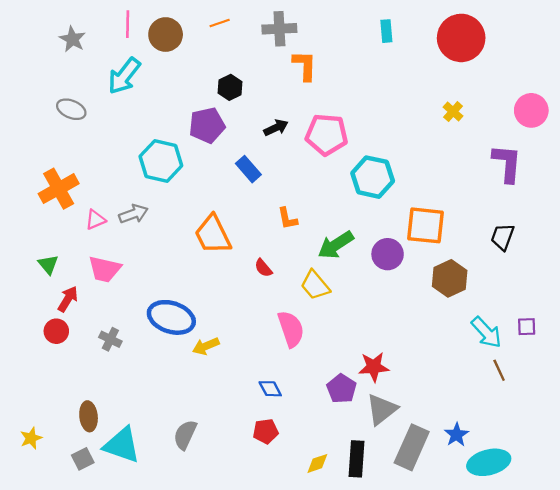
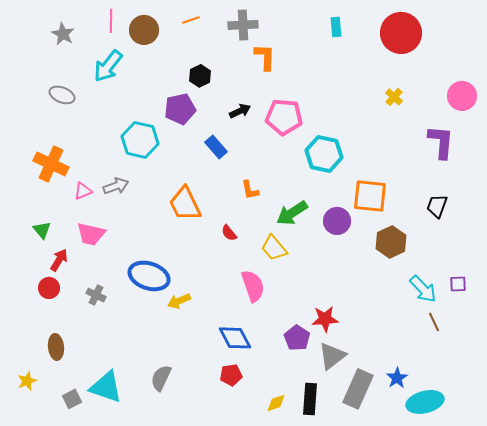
orange cross: (59, 189) -> (51, 164), turned -36
blue diamond: (270, 389) -> (235, 338), size x1.6
brown ellipse: (89, 416) -> (56, 347), moved

